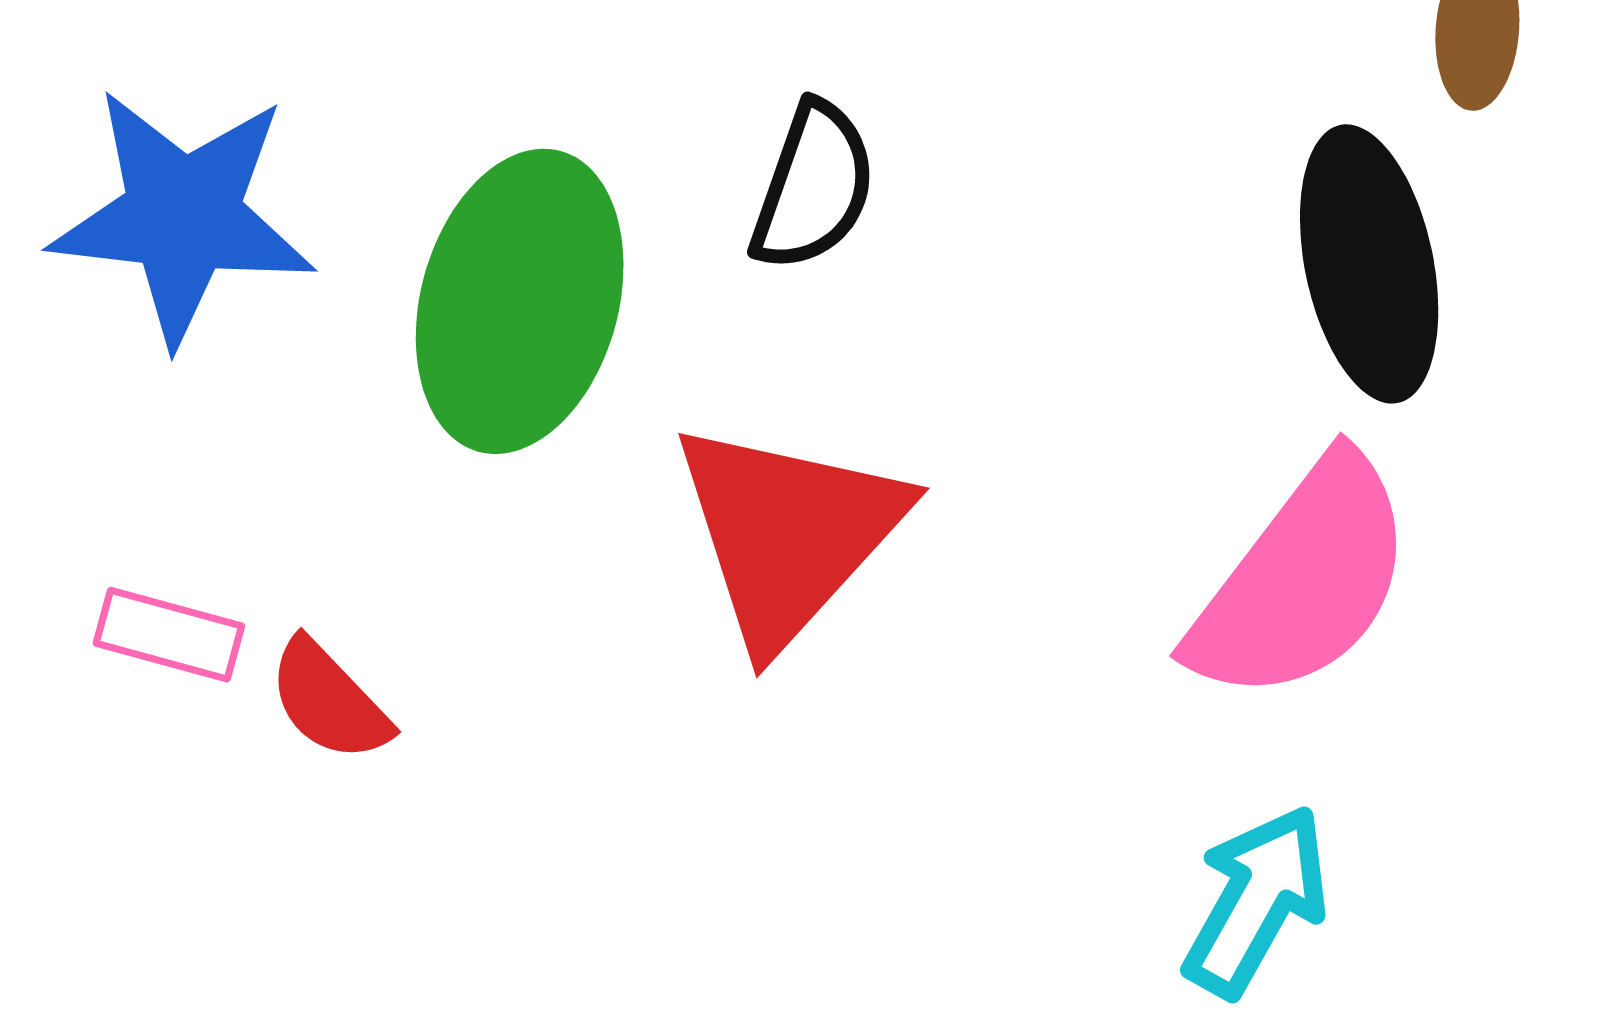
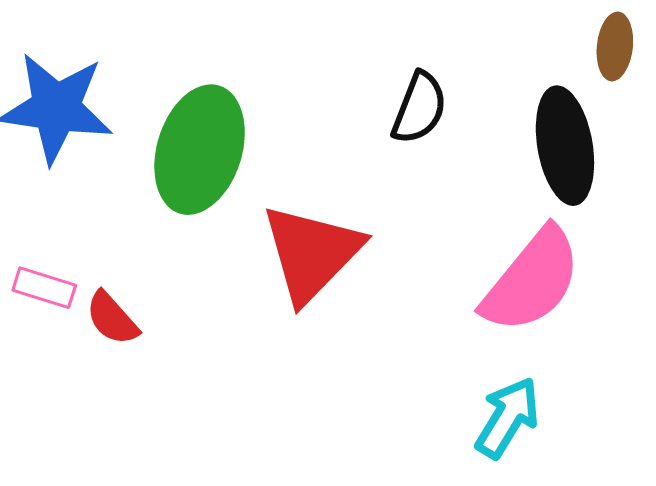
black semicircle: (813, 187) -> (419, 108), moved

